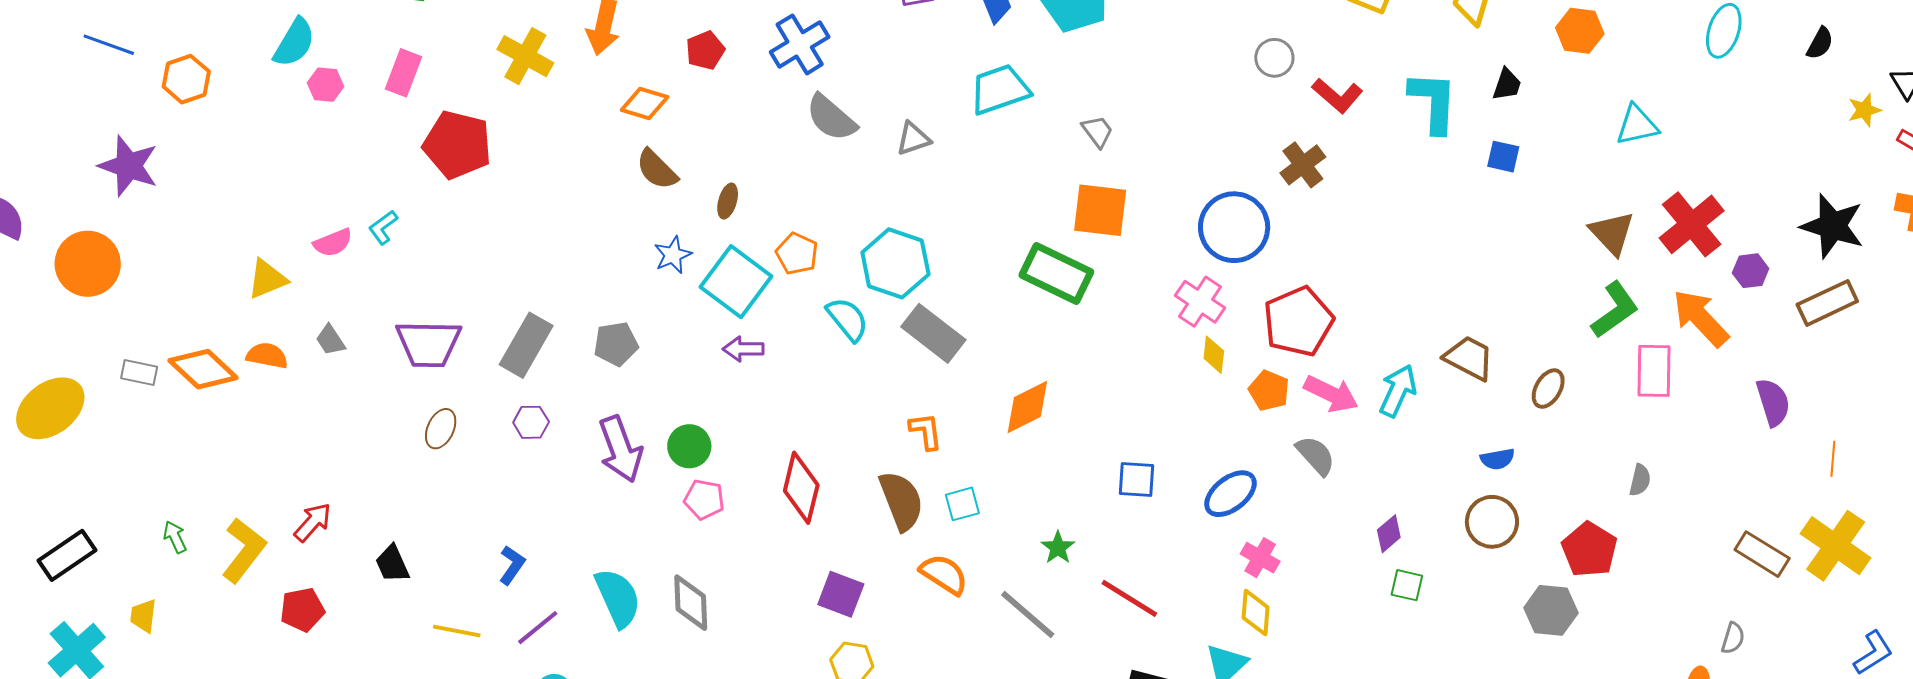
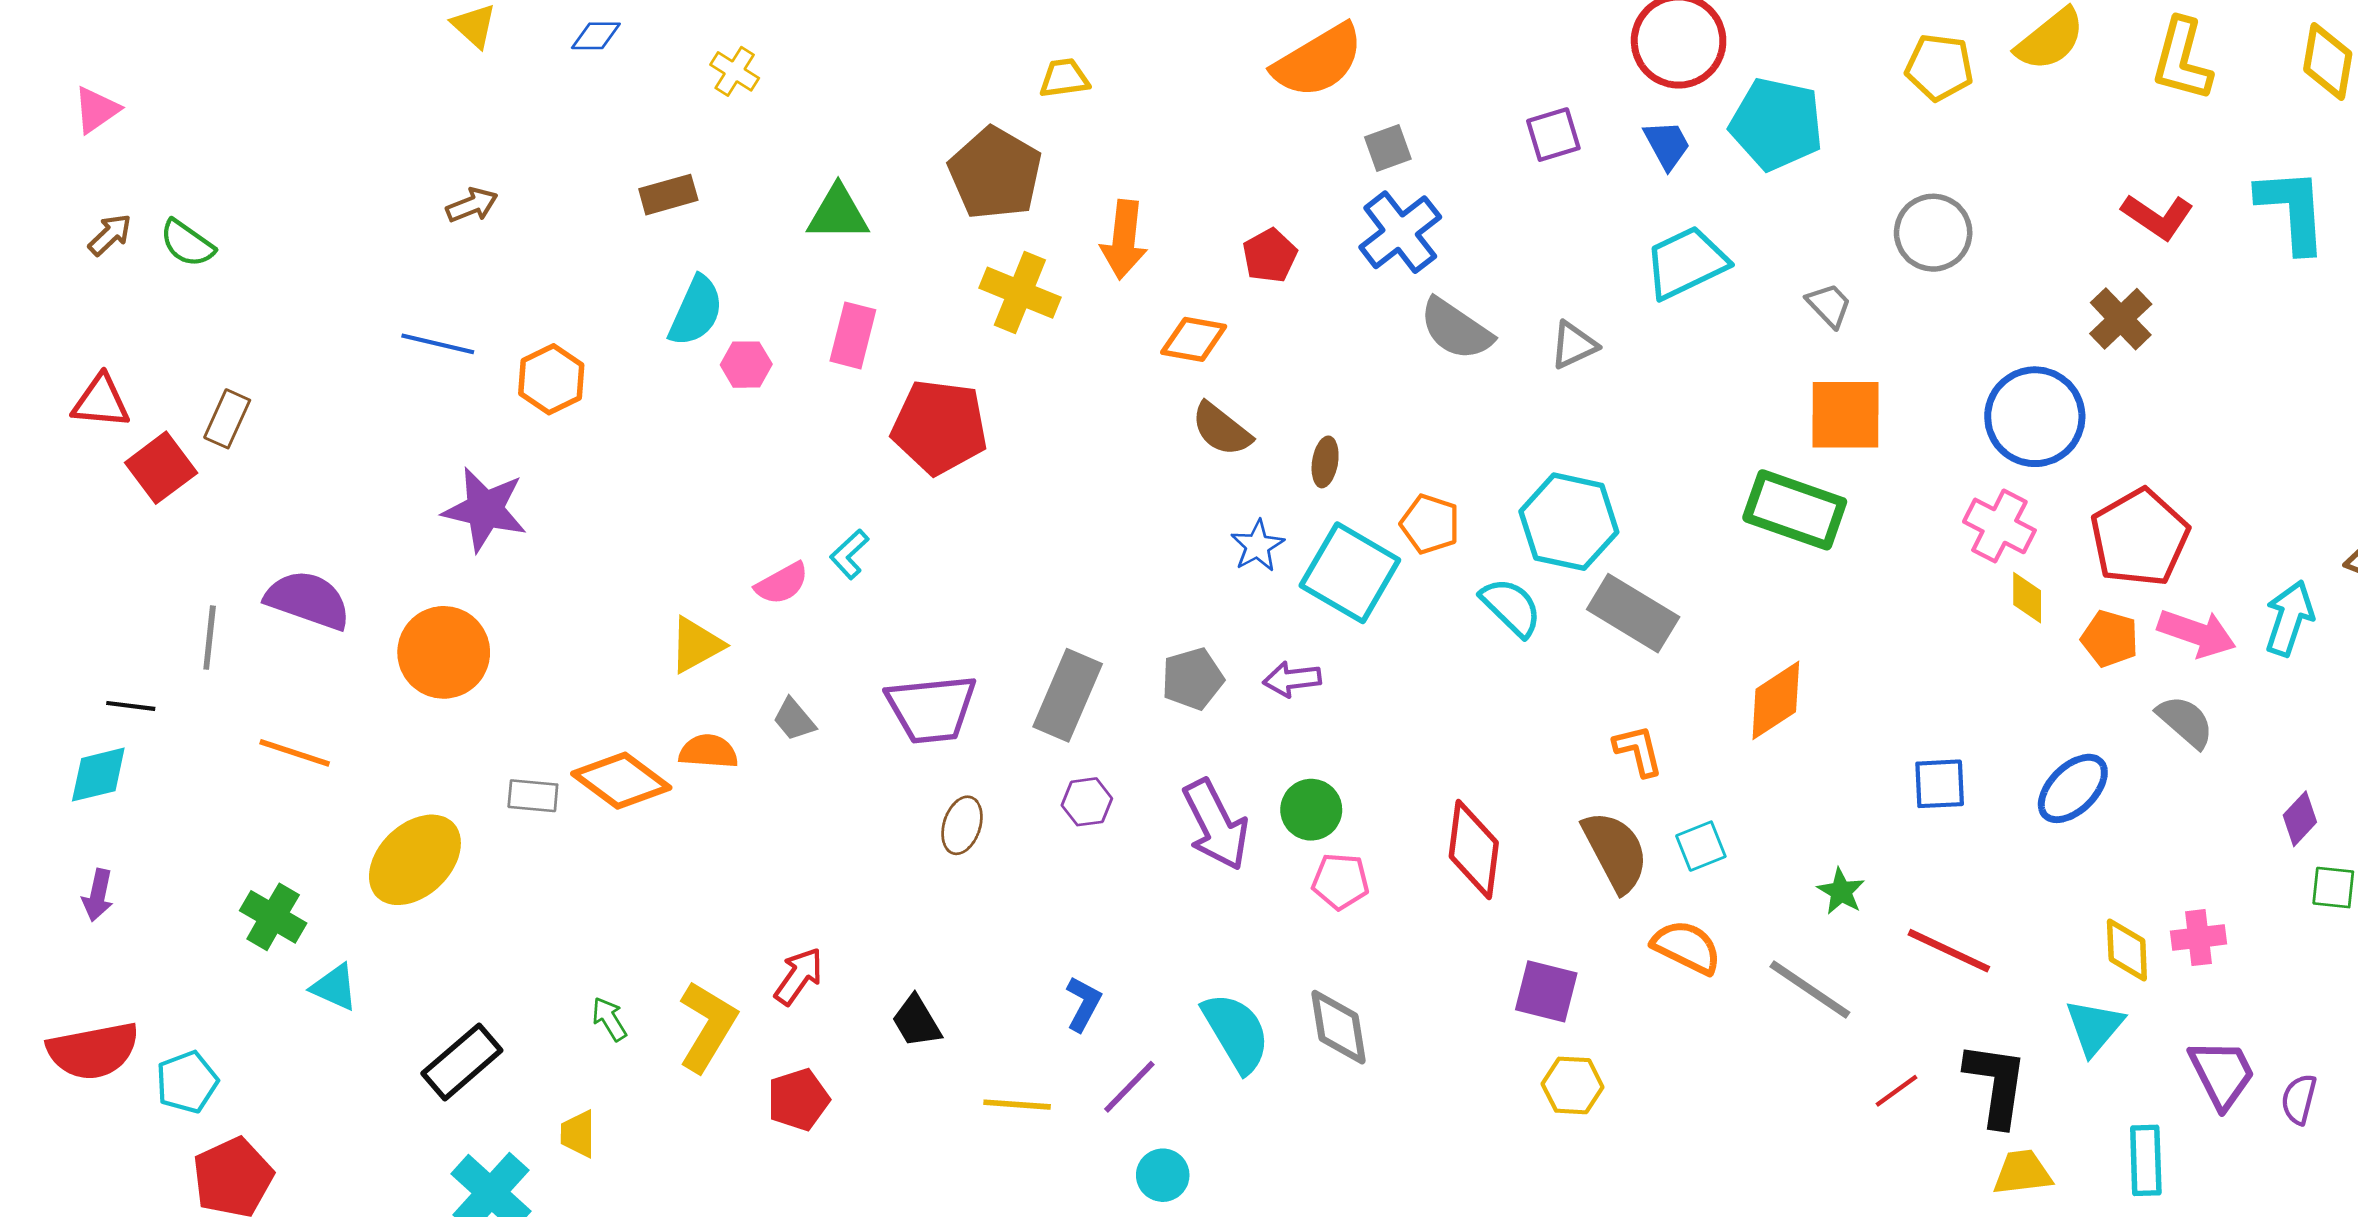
gray circle: (1274, 58) -> (1933, 233), moved, size x1.4
purple arrow: (743, 349) -> (1292, 679), moved
pink cross: (1260, 558) -> (2199, 938), moved, turned -30

